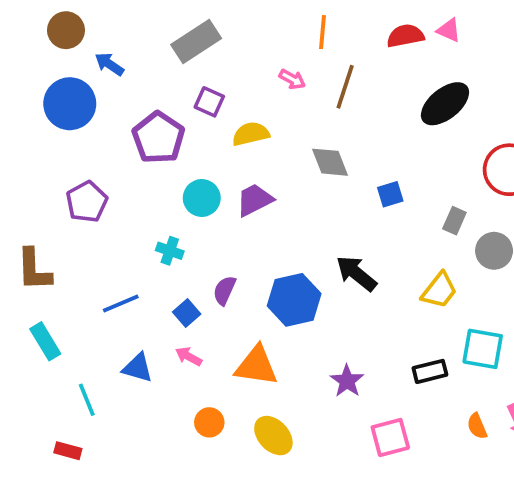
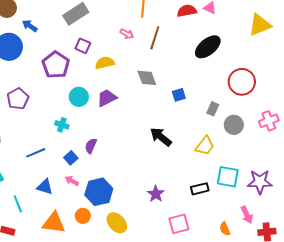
blue hexagon: (294, 300) -> (99, 192), moved
orange triangle: (256, 366) -> (54, 223), moved
orange semicircle: (477, 426) -> (225, 229), moved

